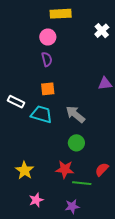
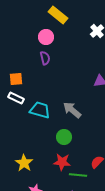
yellow rectangle: (61, 14) -> (58, 15), turned 42
orange square: (48, 89) -> (16, 79), moved
green circle: (76, 143) -> (64, 137), moved

